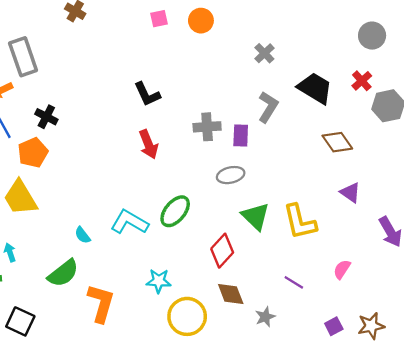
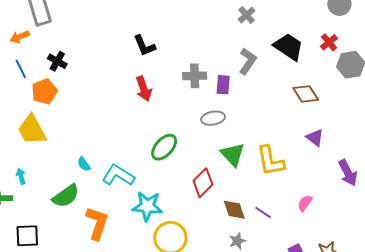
cyan L-shape: (129, 222) -> (118, 175), moved
cyan star: (159, 281) -> (147, 206), size x1.4
brown diamond: (231, 294) -> (234, 210), moved
black square: (20, 321) -> (27, 236), turned -30

